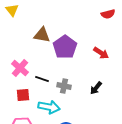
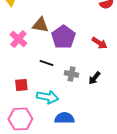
pink cross: (20, 68) -> (18, 39), moved
black line: (42, 79) -> (46, 63), moved
gray cross: (64, 86) -> (71, 74), moved

